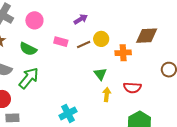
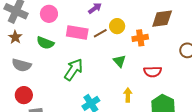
pink rectangle: (61, 42) -> (77, 33), size x1.5
green arrow: (29, 78) -> (74, 70), moved
yellow arrow: (107, 95) -> (128, 95), moved

